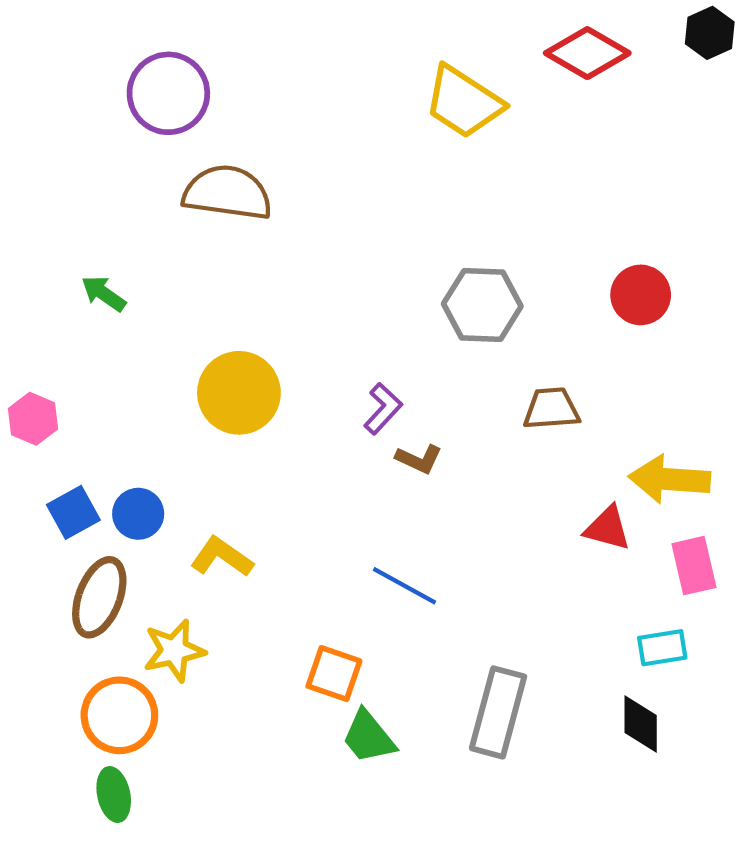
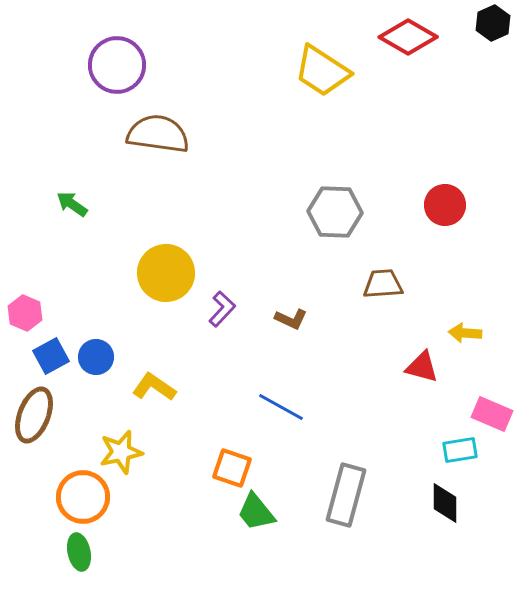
purple L-shape: (383, 409) -> (222, 309), moved
pink hexagon: (33, 419) -> (25, 313), moved
yellow arrow: (669, 479) -> (465, 333), size x0.6
pink rectangle: (694, 566) -> (492, 414), moved, turned -54
brown ellipse: (99, 597) -> (34, 415), moved

